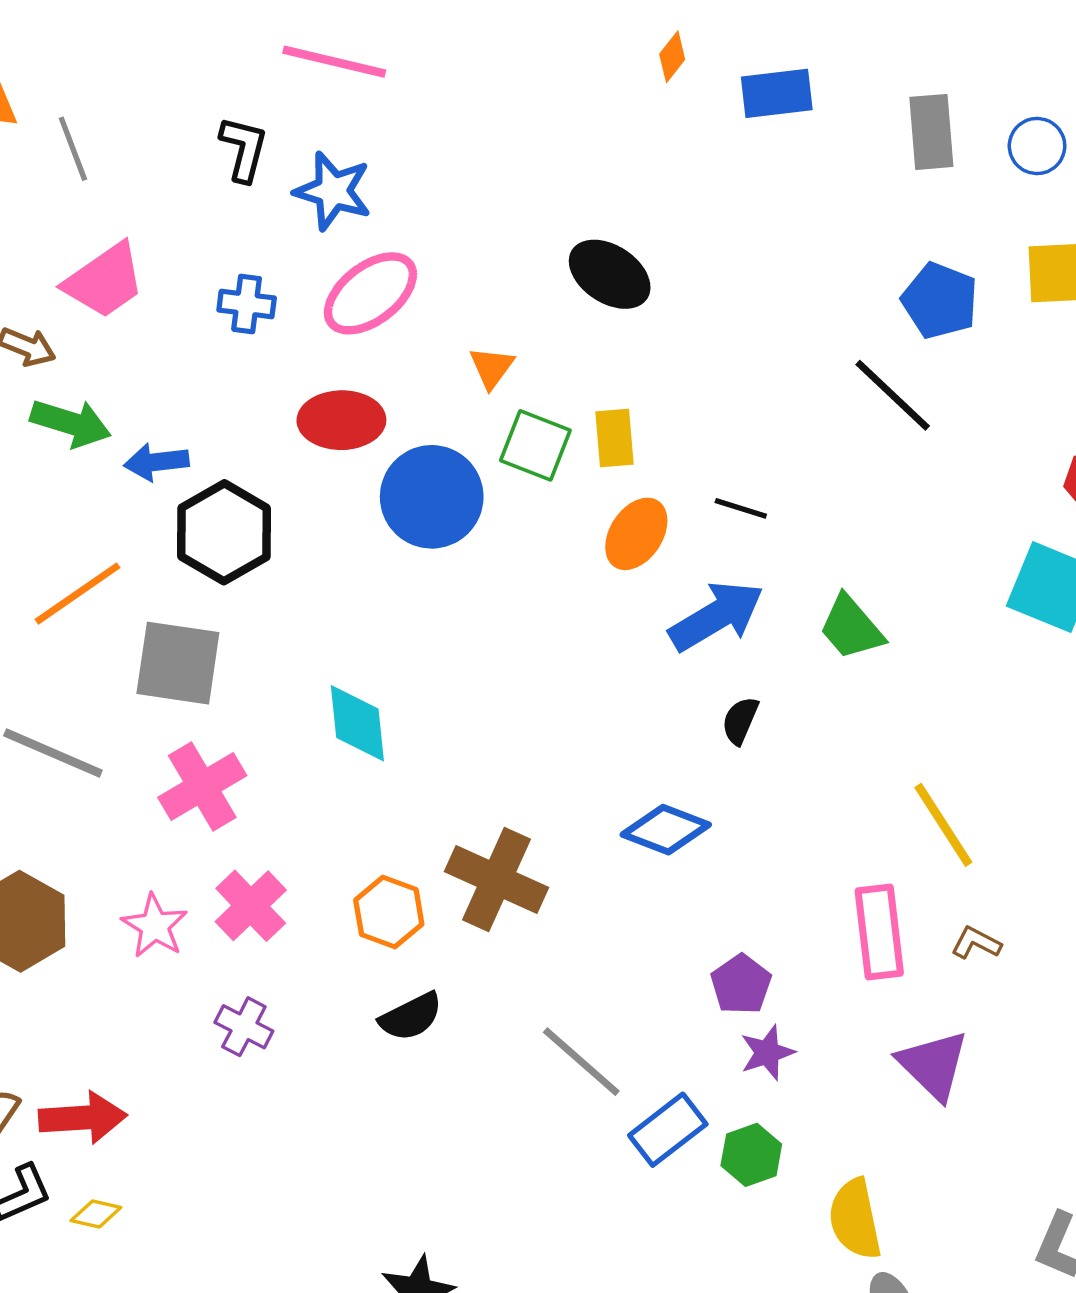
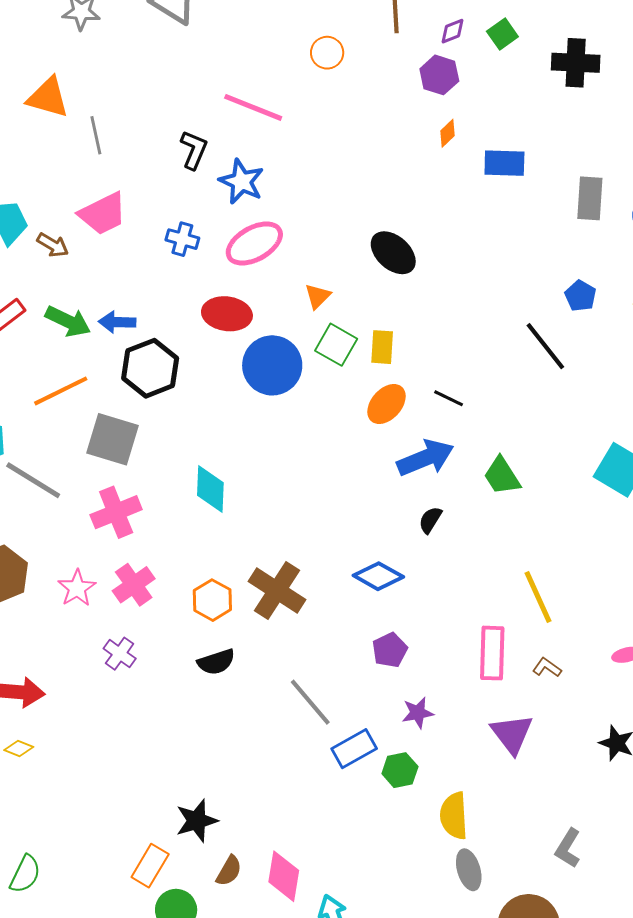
blue pentagon: (940, 301) -> (580, 296), size x0.7
green arrow: (71, 423) -> (68, 321), moved
purple pentagon: (741, 984) -> (390, 650), moved

